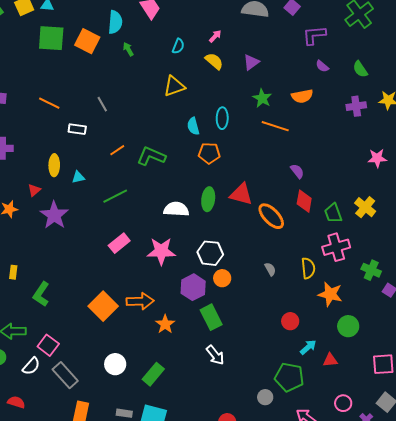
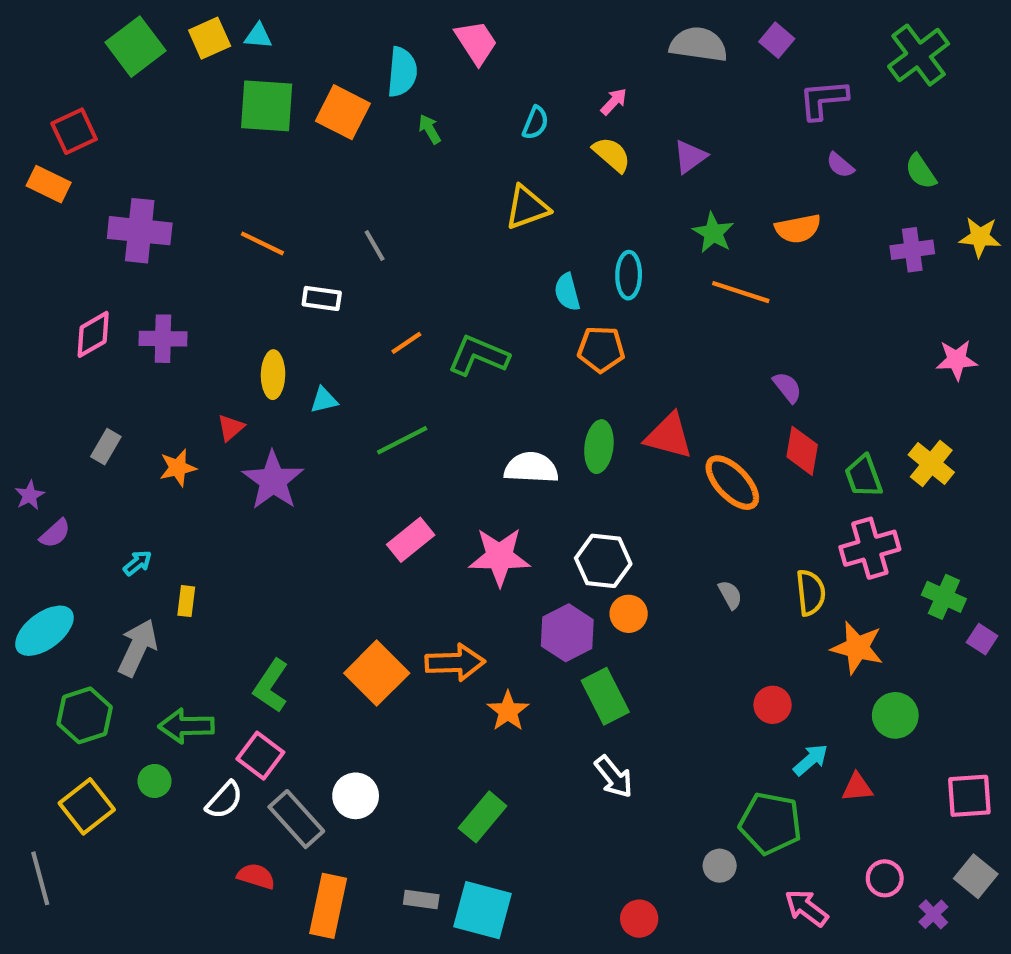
green L-shape: (41, 294) -> (271, 686), moved
white circle: (115, 364) -> (356, 796), moved
red semicircle: (16, 402) -> (256, 876), moved

